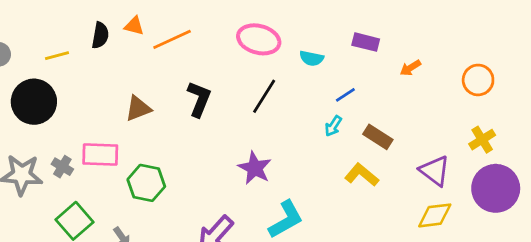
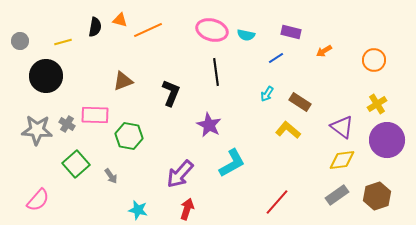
cyan semicircle: (312, 58) -> (246, 35), moved
blue line: (345, 95) -> (276, 58), moved
black line: (264, 96) -> (216, 72), turned -40
black L-shape: (199, 99) -> (171, 93), moved

